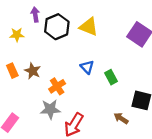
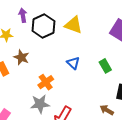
brown star: (33, 71) -> (21, 57), moved
green rectangle: (111, 77) -> (105, 66), moved

